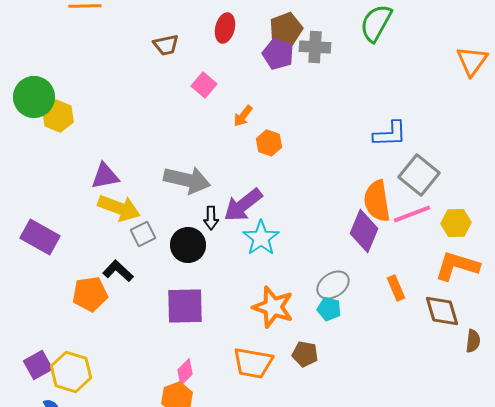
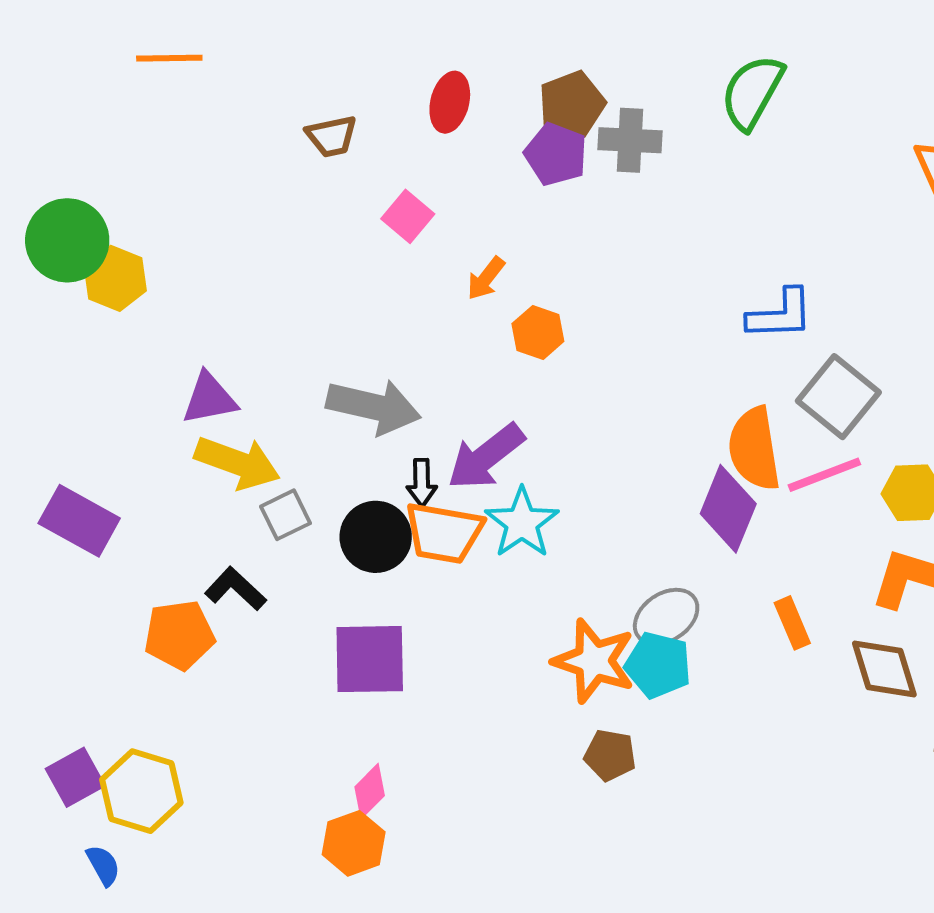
orange star: (273, 307) -> (594, 661), moved
cyan pentagon: (329, 309) -> (658, 665), size x1.4
orange trapezoid: (253, 363) -> (444, 533), moved

